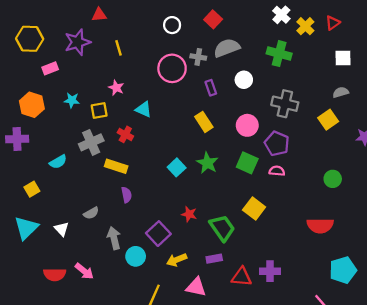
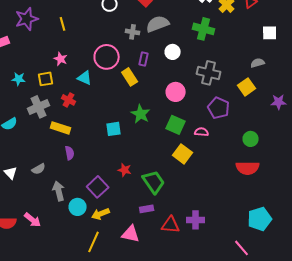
white square: (343, 58) -> (270, 33), moved
pink circle: (172, 68) -> (107, 57), moved
purple rectangle: (211, 88) -> (144, 59), turned 32
cyan star: (72, 100) -> (19, 79), moved
yellow rectangle: (204, 122) -> (130, 77), moved
purple pentagon: (277, 144) -> (219, 108), moved
green star: (207, 163) -> (141, 114), moved
cyan square: (177, 167) -> (114, 129), turned 35
yellow square: (254, 208) -> (183, 154), moved
red semicircle: (320, 226) -> (248, 168), moved
white triangle: (62, 229) -> (11, 173), moved
yellow arrow: (177, 260) -> (101, 214), moved

